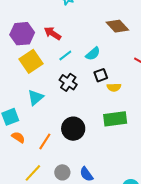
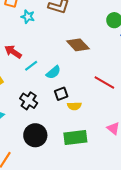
cyan line: (65, 56) -> (31, 66), moved
black circle: (73, 129) -> (35, 135), moved

